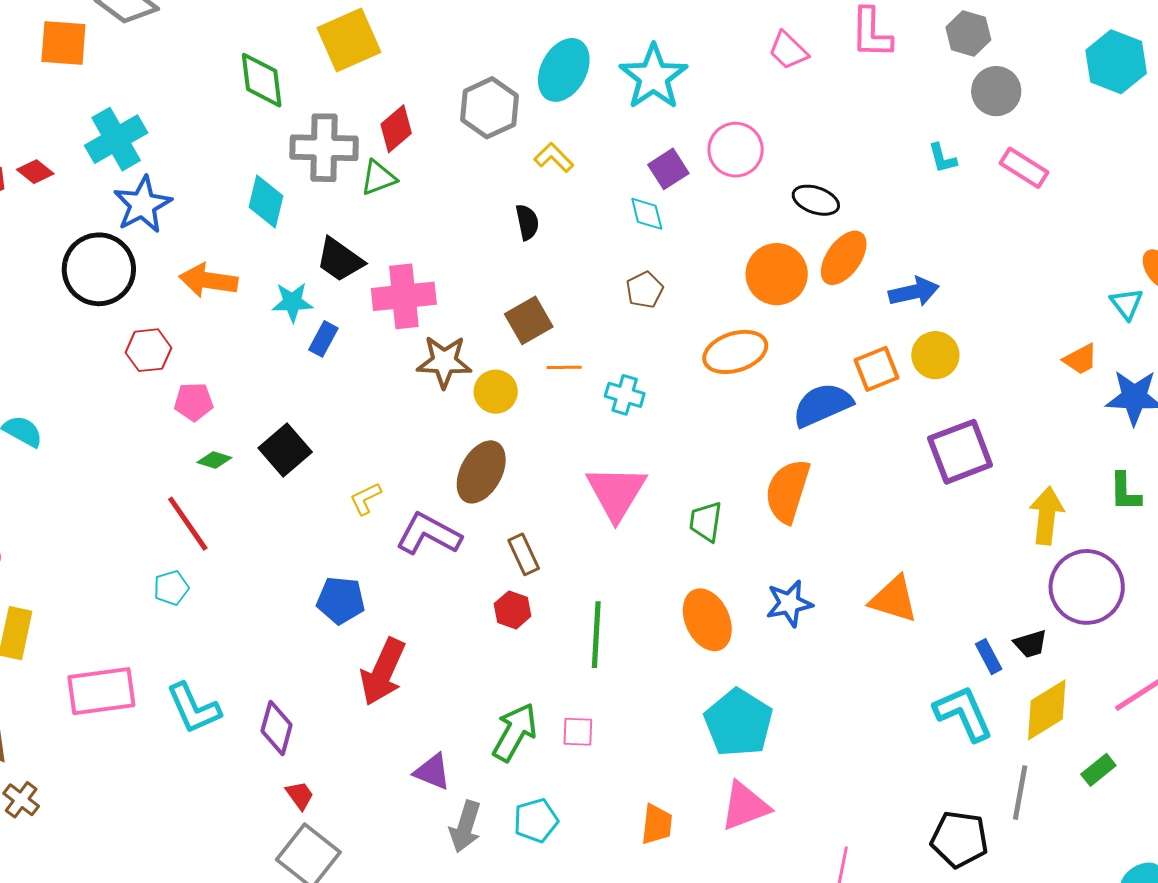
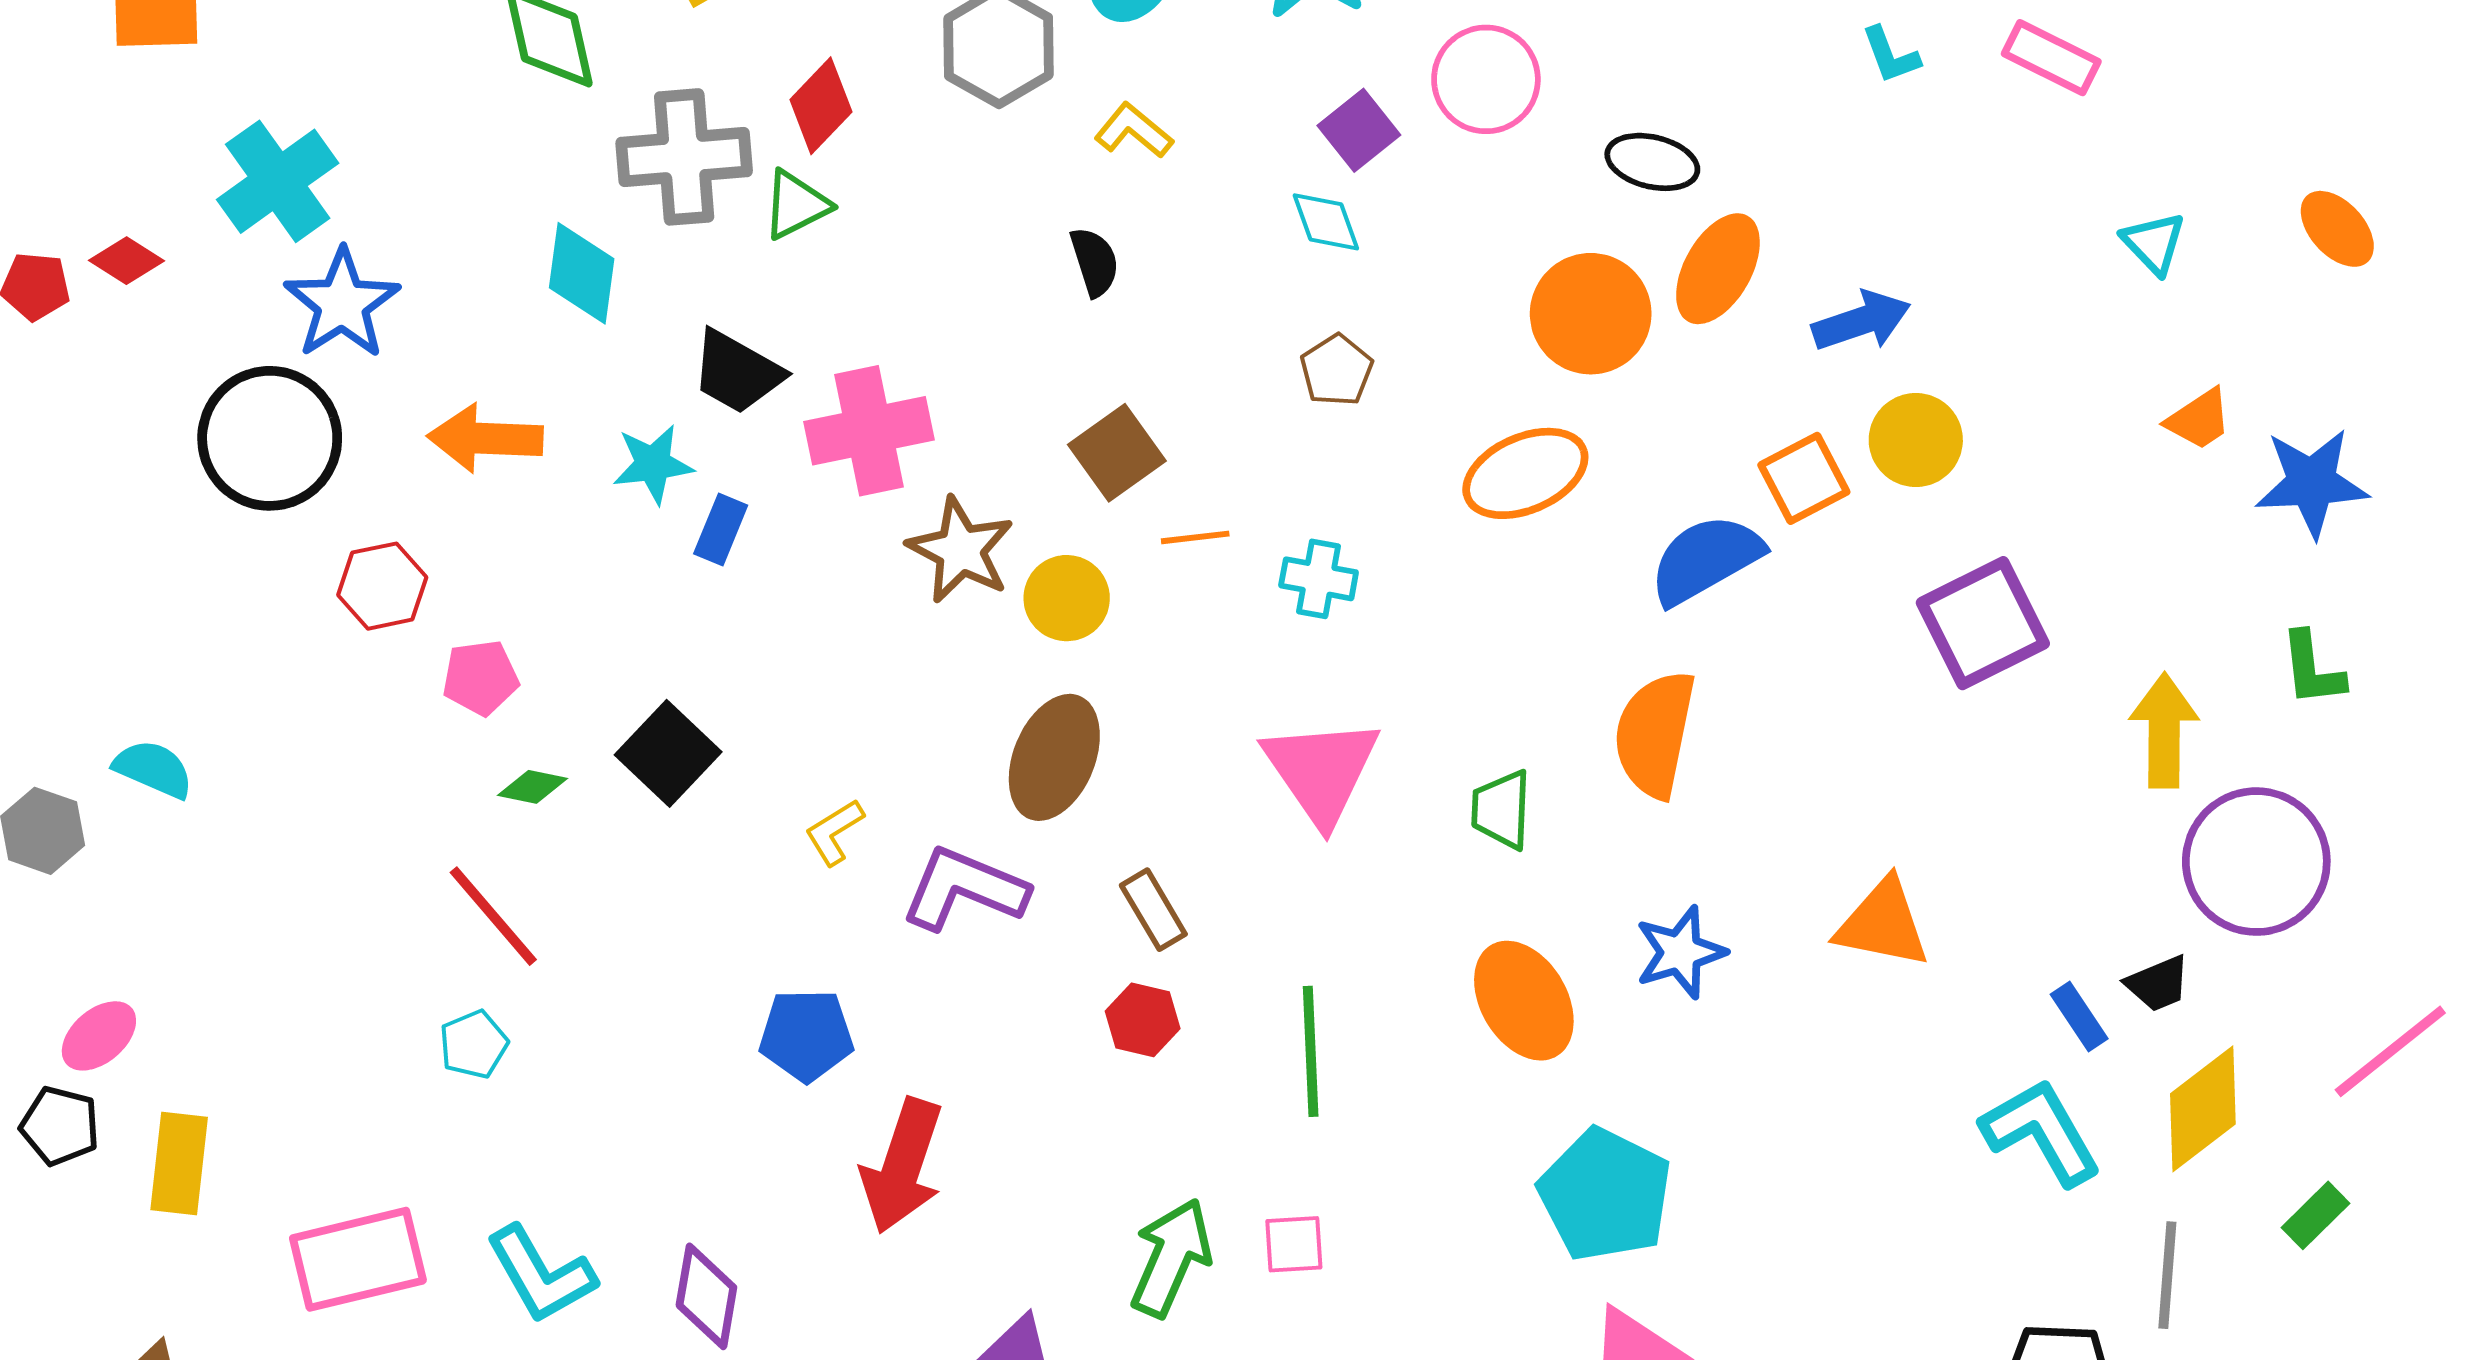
cyan triangle: (1127, 304) -> (2154, 243), moved
brown star: (444, 362) -> (961, 550), turned 30

